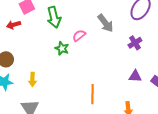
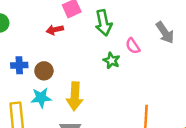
pink semicircle: (79, 36) -> (133, 46), turned -88
yellow arrow: (32, 79) -> (75, 96), size x1.6

